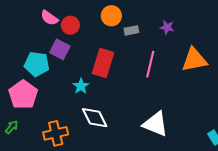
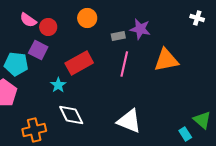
purple star: (167, 27) -> (140, 29), size x1.5
gray rectangle: (131, 30) -> (118, 36), moved
red rectangle: (103, 63) -> (79, 63), turned 44

